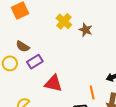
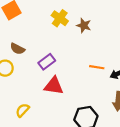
purple rectangle: (35, 62) -> (47, 62), moved
orange line: (92, 93) -> (97, 67), moved, turned -64

